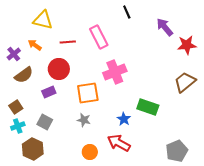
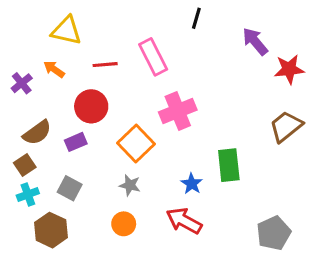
black line: (127, 12) -> (196, 18), turned 40
brown semicircle: (24, 75) -> (37, 133), moved
orange square: (88, 93) -> (136, 143), turned -35
green rectangle: (148, 107) -> (229, 165), turned 65
orange circle: (90, 152) -> (124, 224), moved

